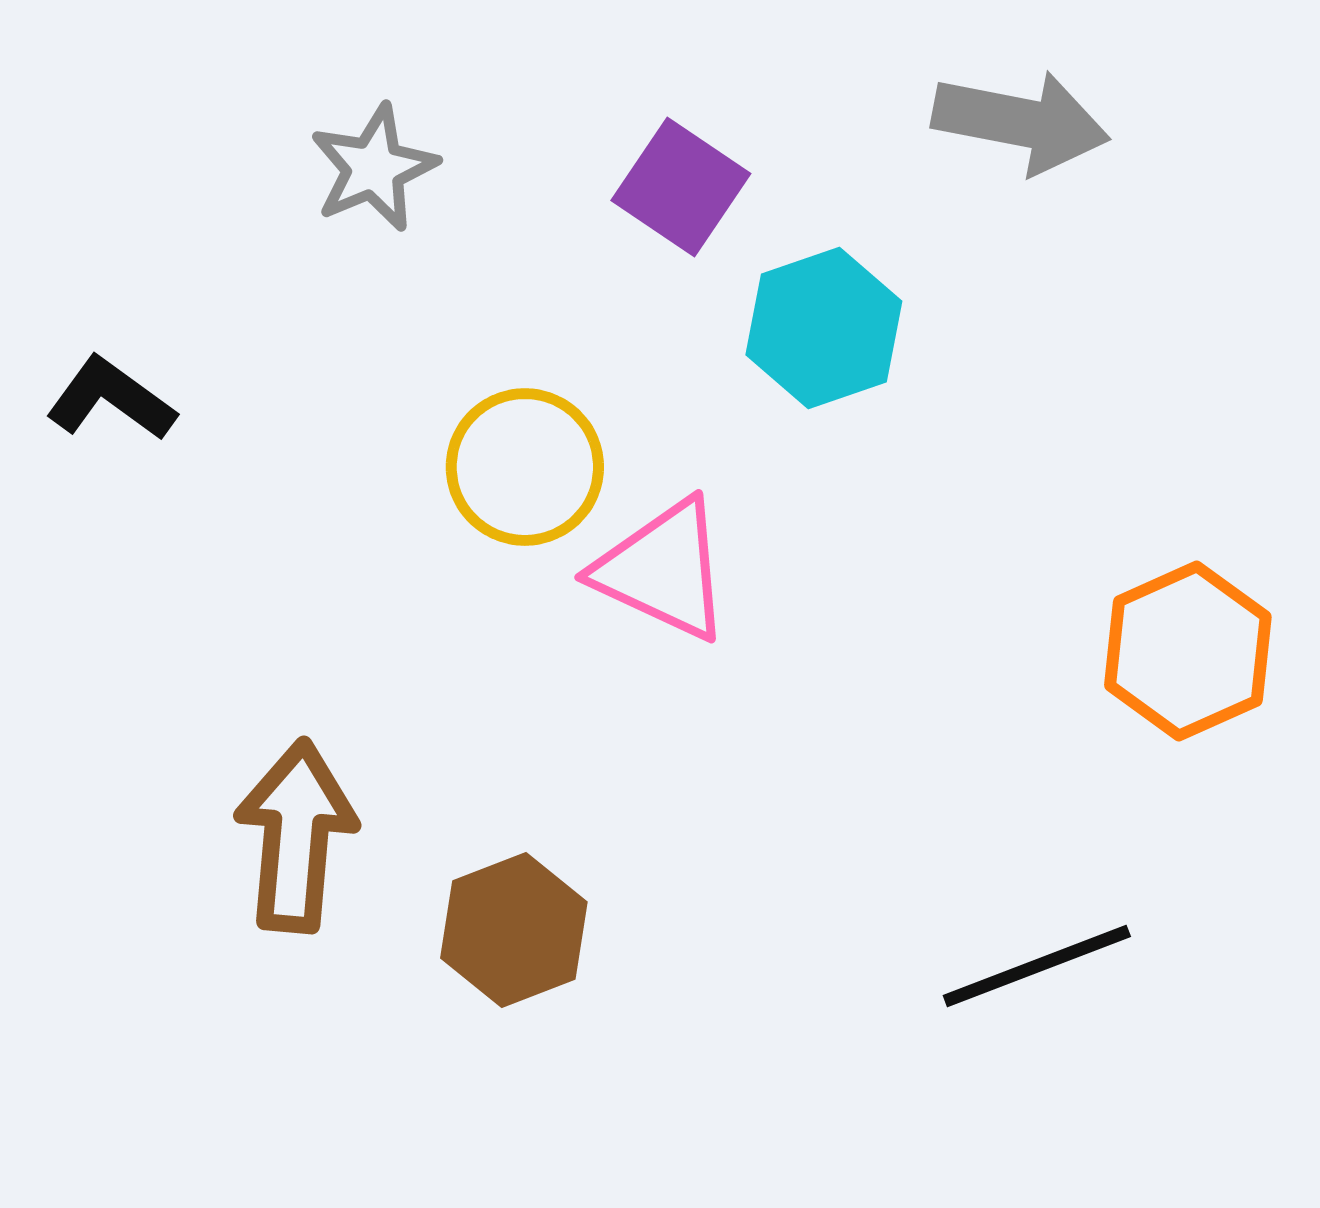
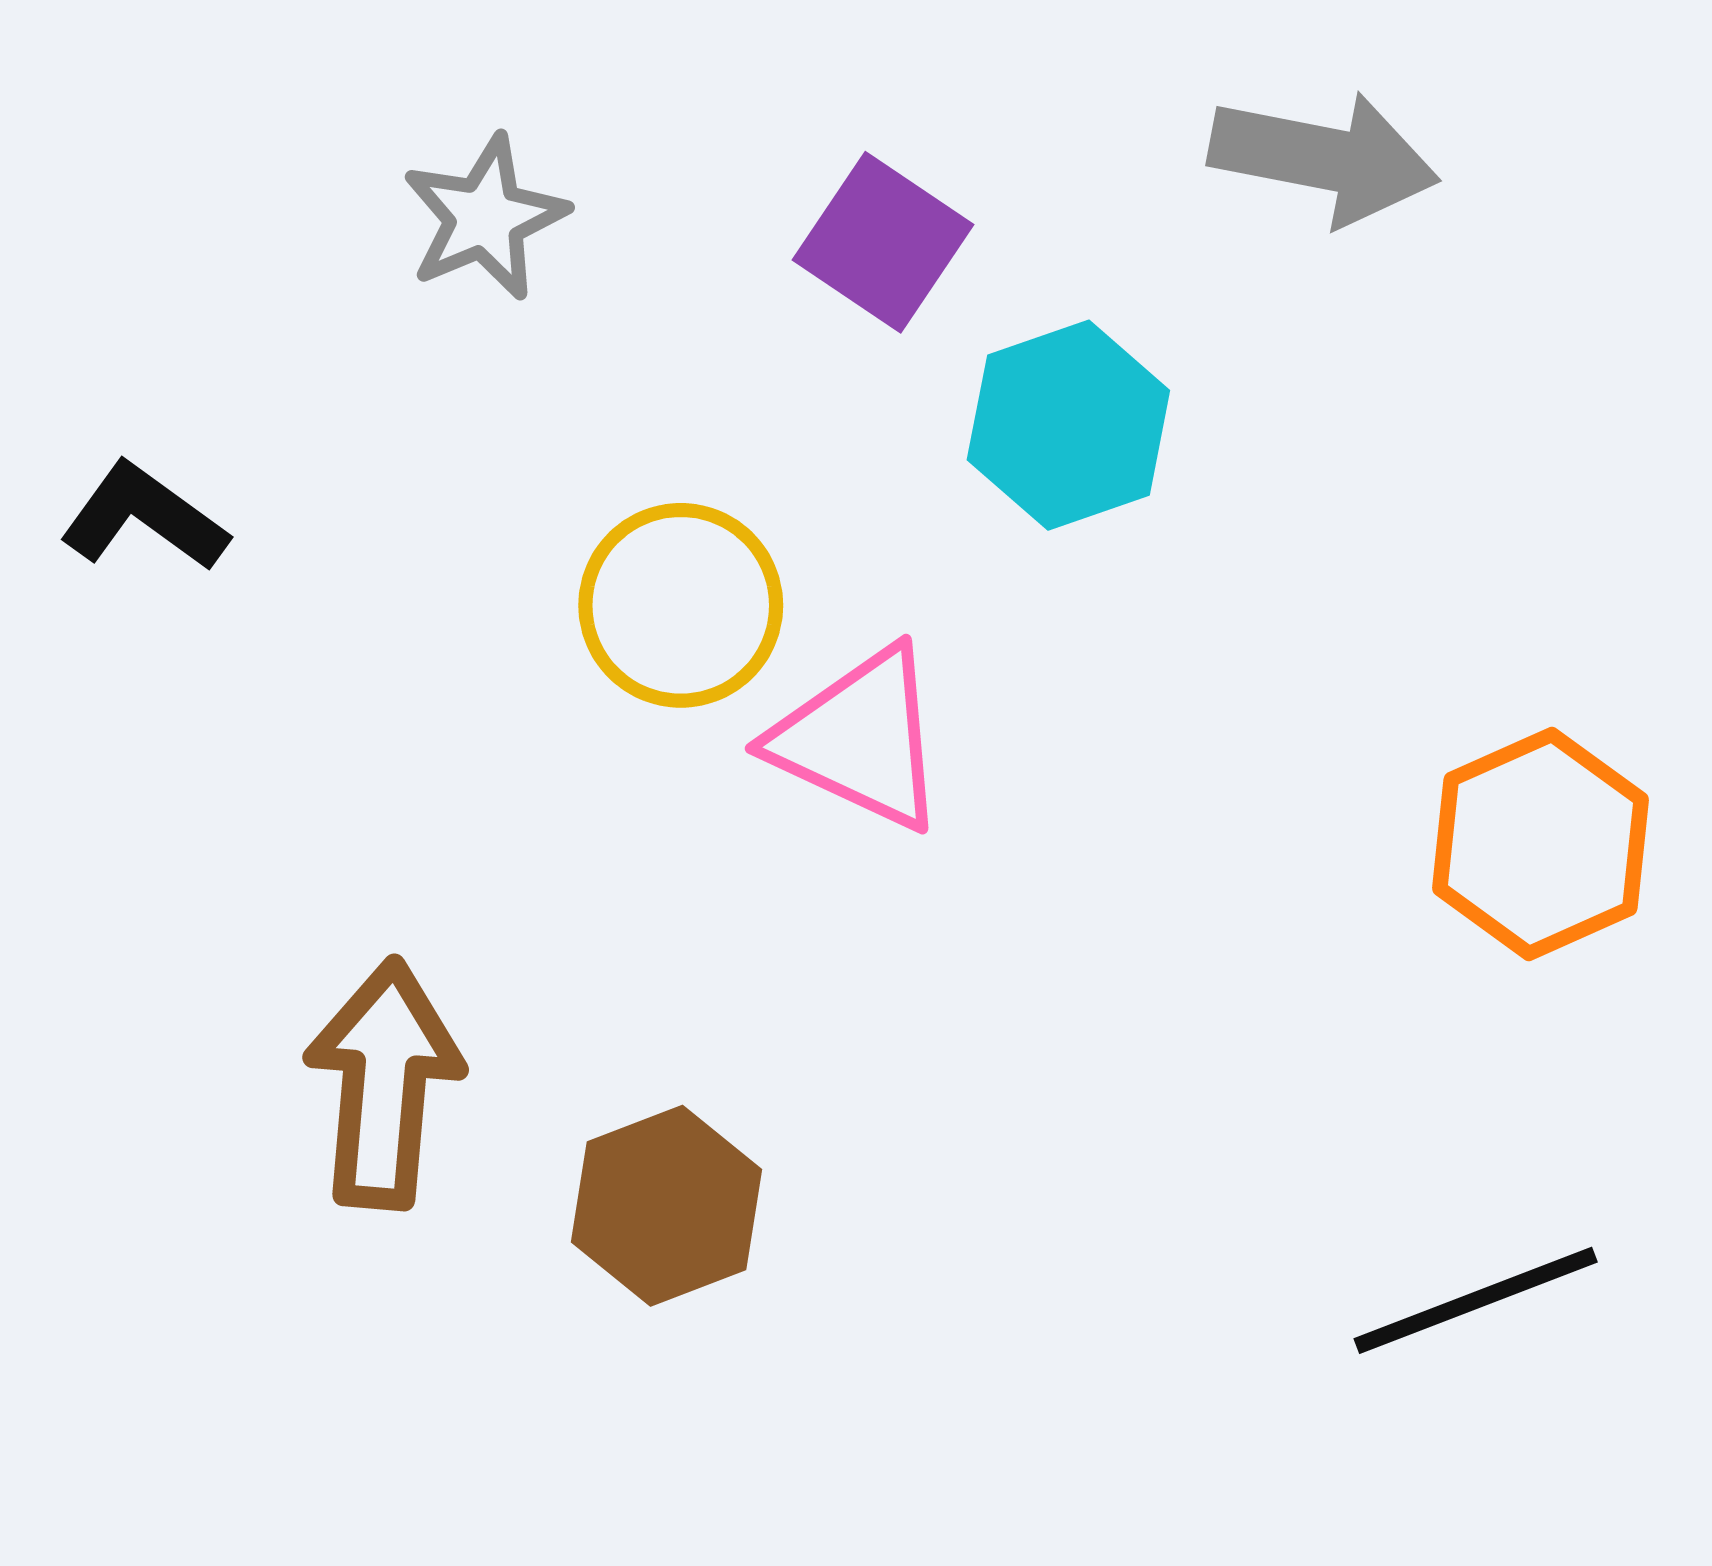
black line: (1037, 966) -> (1476, 1300), moved

